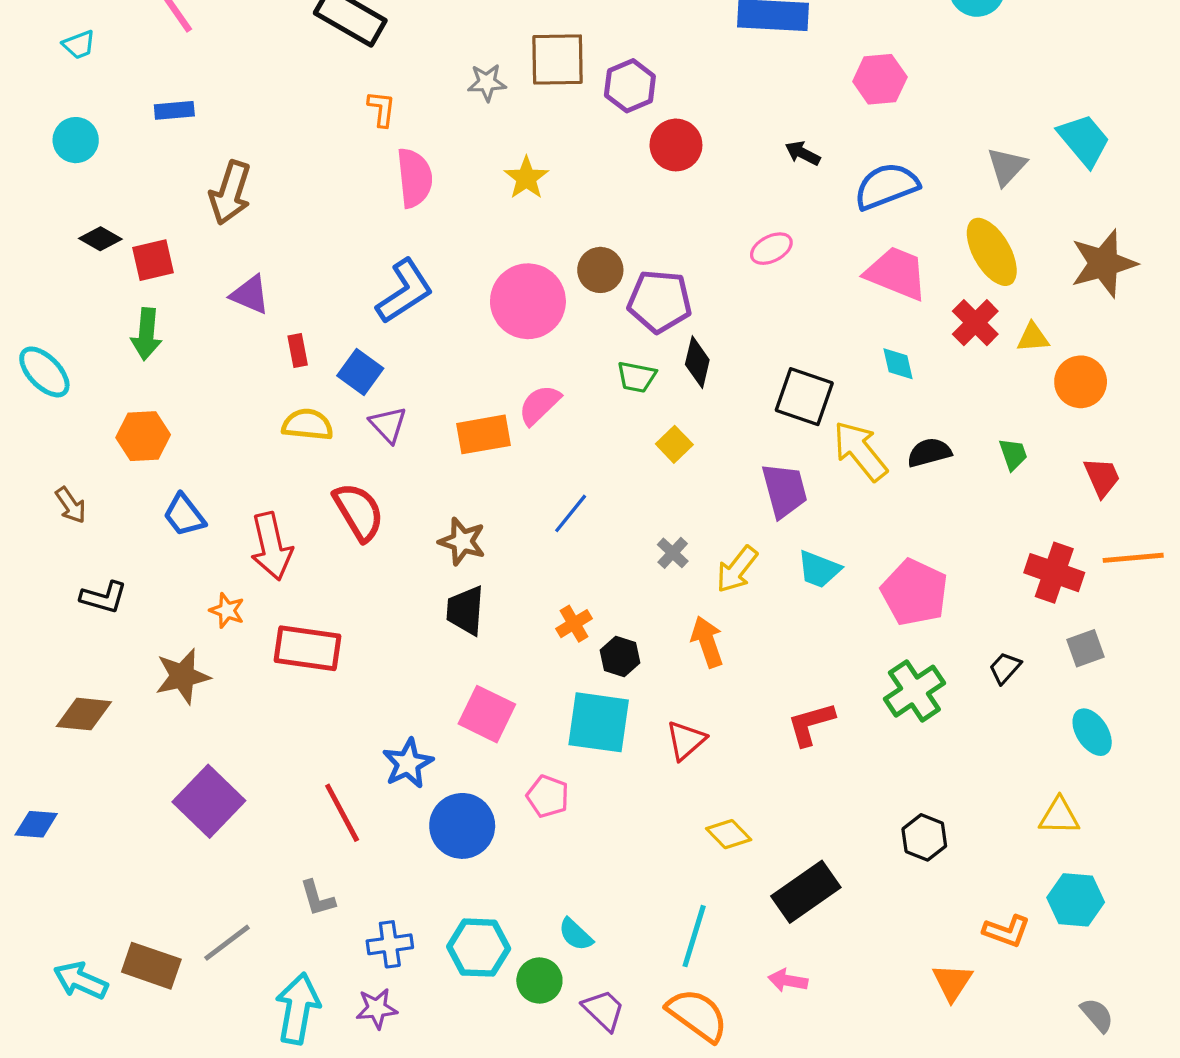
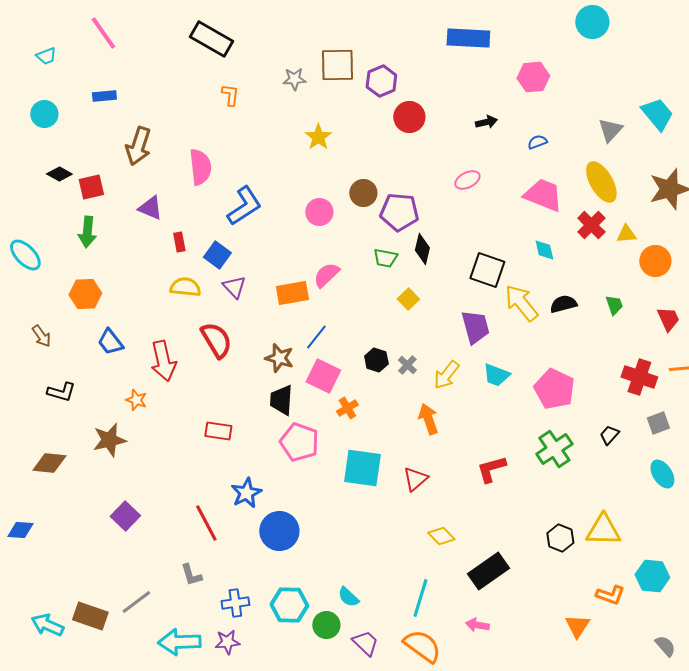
black arrow: (803, 153) -> (486, 122), turned 140
pink semicircle: (414, 178) -> (200, 167), moved
blue semicircle: (886, 186) -> (537, 142), size x0.5
pink circle: (528, 301) -> (319, 212), size x0.6
blue line: (571, 513) -> (316, 337), moved
red rectangle: (308, 648) -> (218, 431), moved, size x0.7
black hexagon: (620, 656) -> (376, 360), moved
pink square: (487, 714) -> (323, 376), moved
pink pentagon: (548, 796) -> (299, 442), moved, size x1.5
purple square: (209, 801) -> (125, 516), size x0.7
yellow triangle: (1059, 816) -> (603, 530), moved, size x1.4
cyan arrow: (298, 1008) -> (179, 642), turned -102

